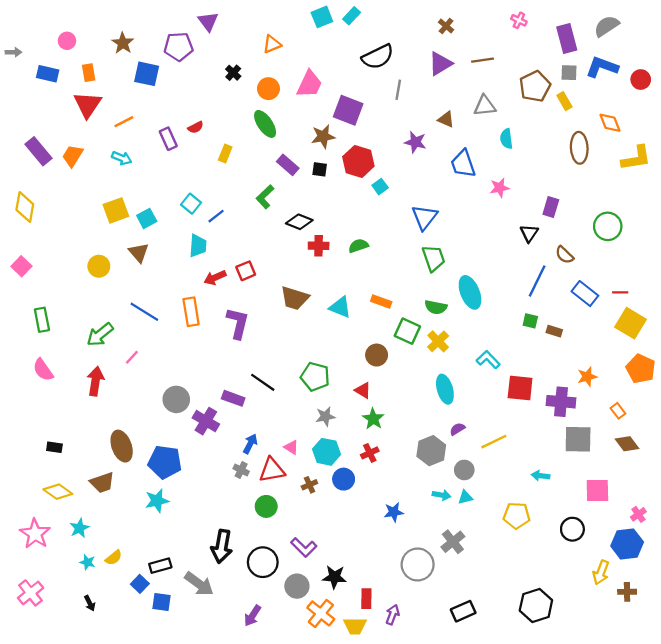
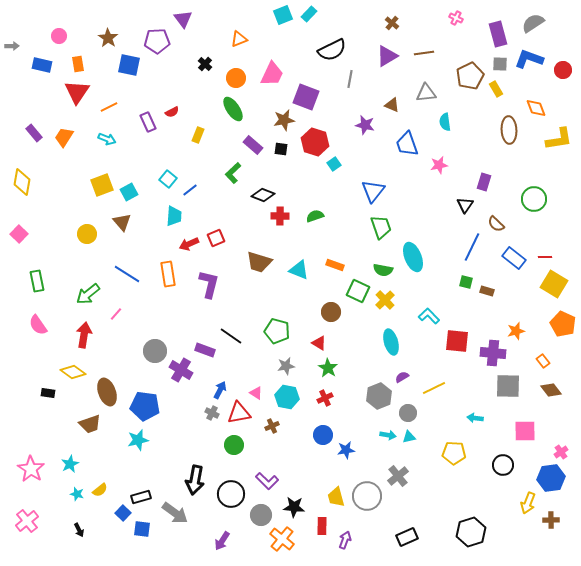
purple rectangle: (39, 151) -> (34, 133), size x0.7
blue circle: (344, 479) -> (323, 435), moved
yellow diamond: (58, 492) -> (73, 372), moved
yellow trapezoid: (355, 626) -> (336, 497), moved, turned 75

